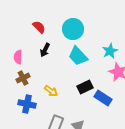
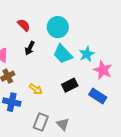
cyan star: (110, 51) -> (87, 54), moved
blue rectangle: (103, 98) -> (98, 96), moved

